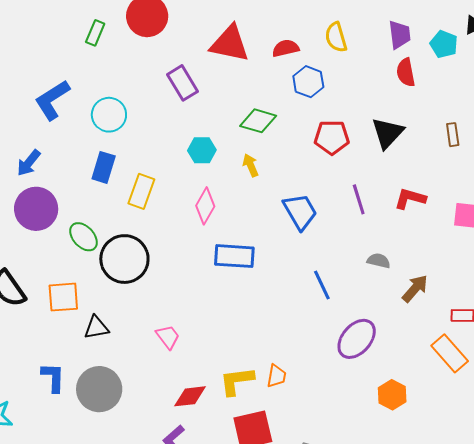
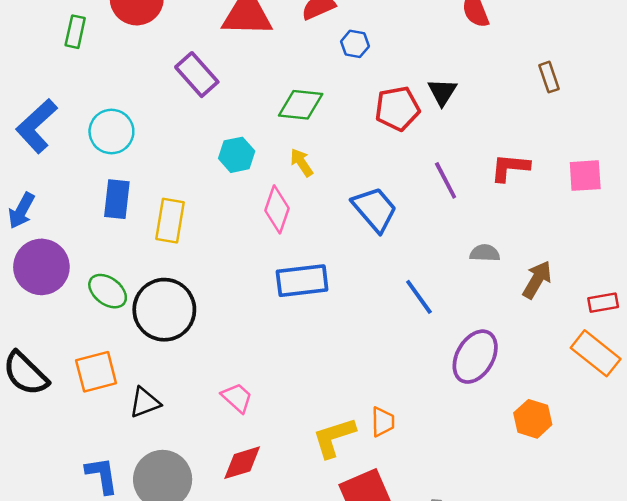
blue hexagon: (308, 82) -> (355, 44), size x0.7
black triangle: (388, 133) -> (442, 92), moved, size x0.7
pink diamond: (205, 206) -> (277, 209), moved
red diamond: (190, 396) -> (242, 463), moved

